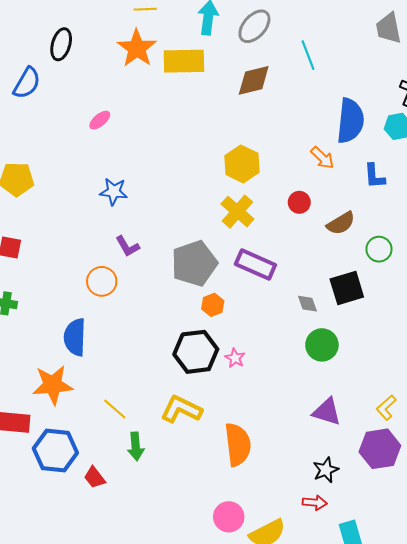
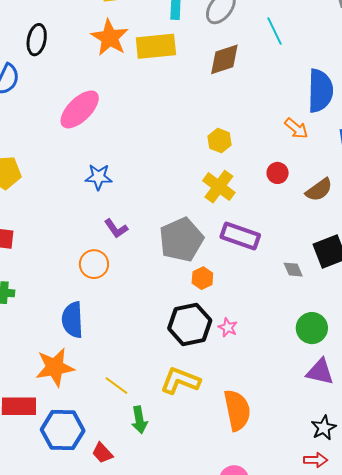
pink ellipse: (100, 120) -> (80, 109), size x2.0
yellow hexagon: (242, 164) -> (220, 141), size x0.7
green circle: (322, 345) -> (312, 328), moved

